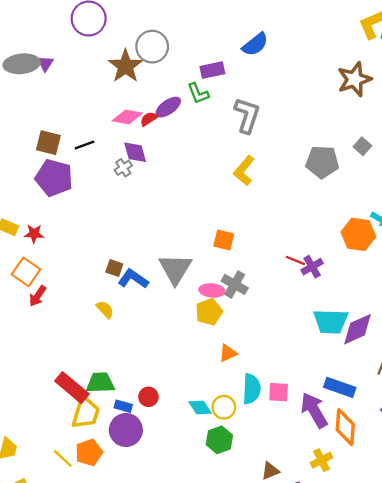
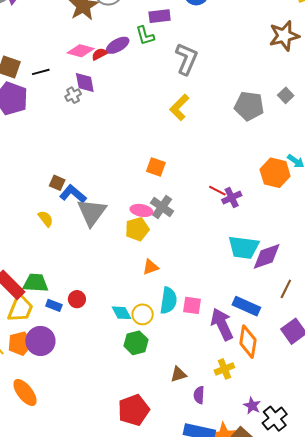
gray triangle: (175, 269) -> (92, 212), moved
purple circle: (126, 430) -> (40, 341), moved

